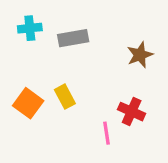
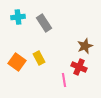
gray rectangle: (73, 38) -> (44, 23), turned 66
brown star: (140, 55) -> (85, 46), moved

